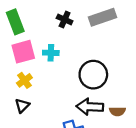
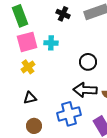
black circle: (93, 75) -> (88, 62), size x0.7
black triangle: (22, 106) -> (30, 98), moved, turned 32

